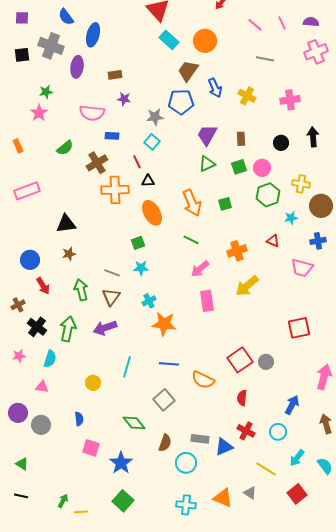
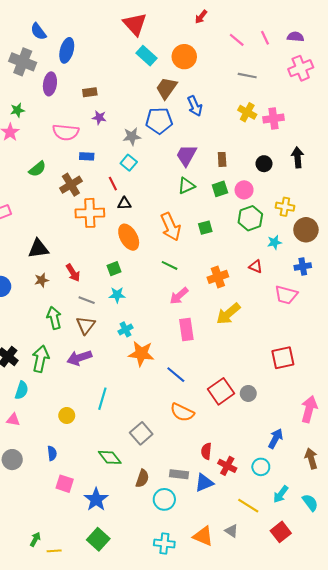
yellow cross: (247, 96) -> (247, 112), moved
red arrow: (43, 286) -> (73, 273), moved
blue line: (169, 364) -> (176, 375), moved, turned 36
red semicircle: (242, 398) -> (206, 451), moved

